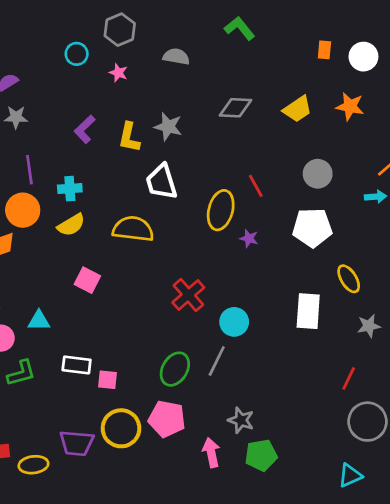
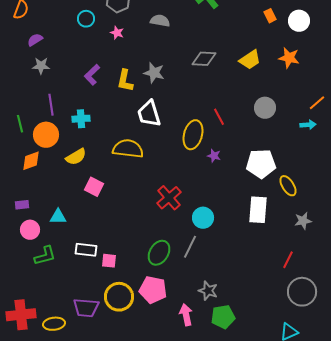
orange rectangle: (324, 50) -> (270, 16), turned -32
yellow semicircle: (71, 225) -> (76, 157), moved
white pentagon: (312, 228) -> (261, 164), moved

